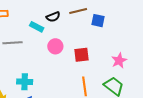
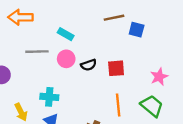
black semicircle: (53, 17) -> (89, 65), moved
pink circle: (55, 46) -> (66, 59), moved

